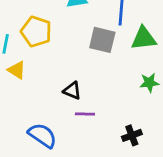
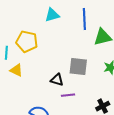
gray square: (102, 40) -> (78, 66), moved

